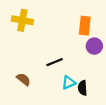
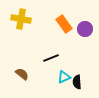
orange rectangle: (85, 26) -> (64, 24), moved, turned -42
purple circle: (94, 46) -> (85, 29), moved

